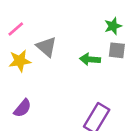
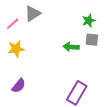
gray triangle: (47, 47) -> (33, 13), moved, turned 48

